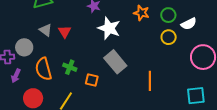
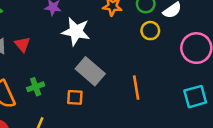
green cross: (70, 67) -> (36, 87), turned -32
orange square: (92, 80) -> (75, 97), moved

